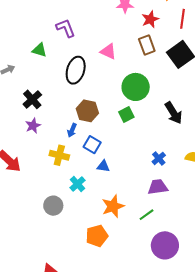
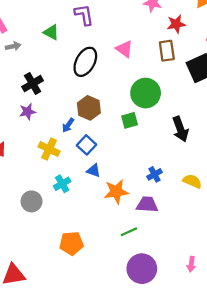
orange star: (113, 206) -> (116, 192), moved

